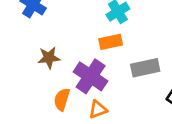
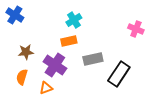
orange semicircle: (62, 99) -> (22, 77), moved
orange triangle: (98, 109) -> (46, 88), moved

